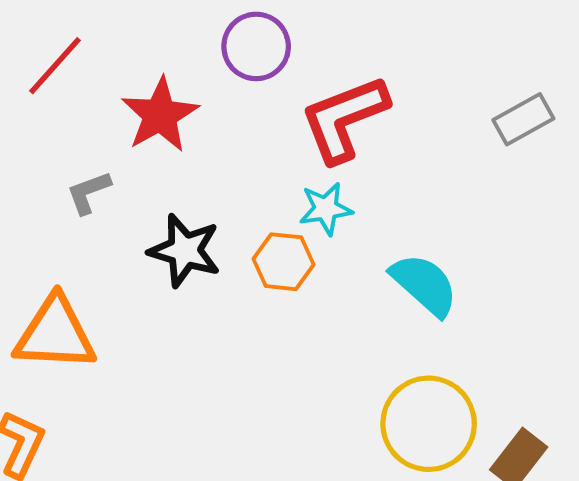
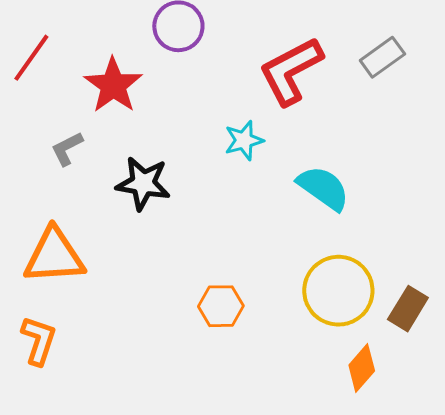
red L-shape: (344, 119) -> (291, 71), moved
orange hexagon: (283, 262) -> (221, 306), moved

